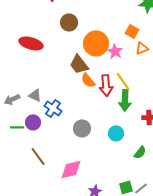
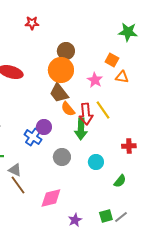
brown circle: (69, 22) -> (66, 51), moved
orange circle: (96, 43) -> (61, 70), moved
orange triangle: (142, 48) -> (122, 77), turned 32
gray triangle: (35, 95) -> (15, 170), moved
green arrow: (125, 100) -> (81, 129), moved
purple circle: (33, 122) -> (44, 127), moved

